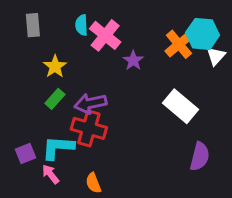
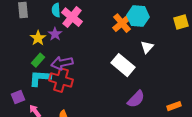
white triangle: (216, 56) -> (147, 47), moved
purple star: (133, 61) -> (55, 34), moved
cyan L-shape: (58, 148) -> (40, 78), moved
purple semicircle: (200, 156) -> (136, 99), turned 30

